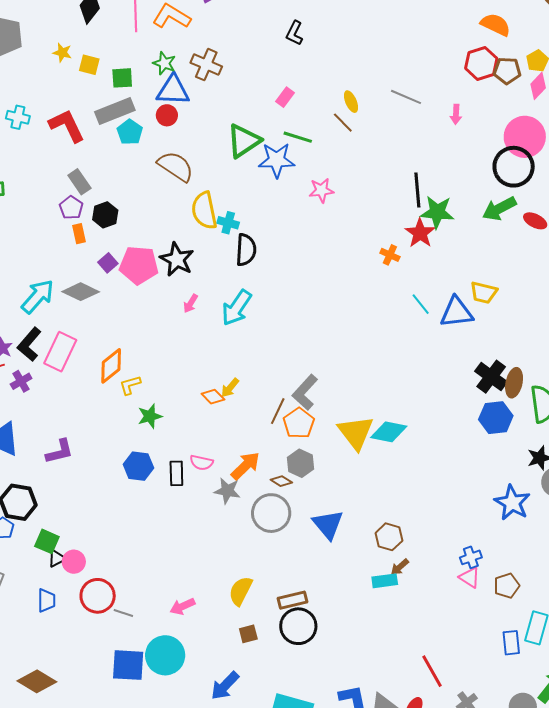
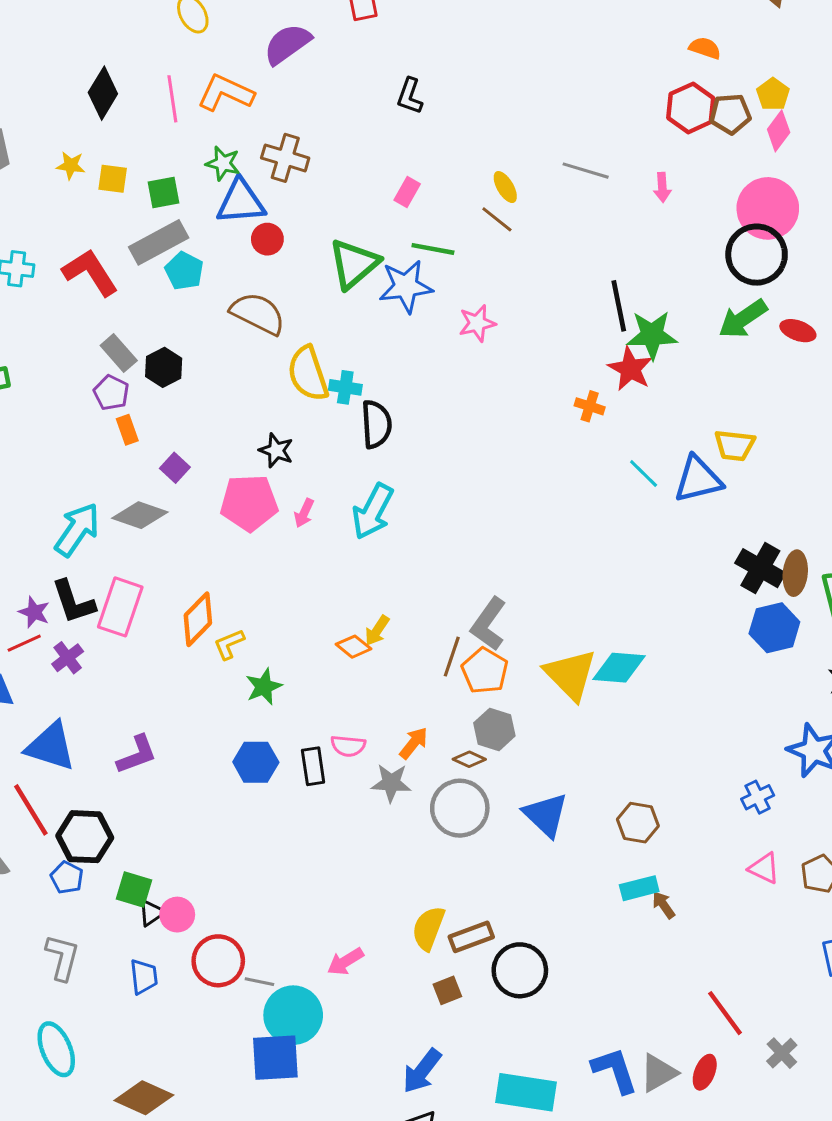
orange semicircle: (496, 25) -> (705, 48), size x0.7
red circle: (167, 115) -> (267, 239), moved
black hexagon: (105, 215) -> (164, 367), moved
black star: (177, 259) -> (276, 450), size x0.7
pink pentagon: (139, 265) -> (249, 503), moved
black L-shape: (29, 344) -> (73, 602), turned -52
orange arrow: (245, 466) -> (414, 743), size x0.7
blue cross: (471, 557) -> (758, 797), moved
brown arrow: (400, 567) -> (664, 905), moved, turned 102
brown rectangle: (293, 600) -> (471, 937), moved
cyan circle: (165, 655) -> (293, 1015), moved

